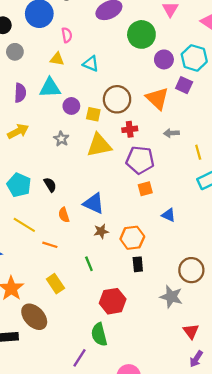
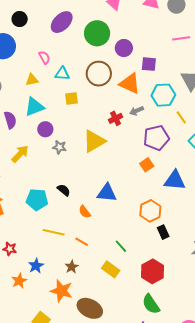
pink semicircle: (67, 35) -> (44, 57), moved
cyan hexagon: (194, 58) -> (163, 95), moved
brown circle: (117, 99) -> (99, 74), moved
purple circle: (71, 106) -> (45, 129), moved
yellow square: (93, 114) -> (72, 98), moved
gray arrow: (171, 133) -> (137, 111), moved
purple pentagon: (140, 160) -> (156, 138), moved
blue triangle: (169, 215) -> (175, 180), size x1.6
brown star: (101, 231) -> (72, 267), moved
orange line: (50, 245) -> (82, 242), turned 32
yellow rectangle: (55, 284) -> (111, 269), moved

